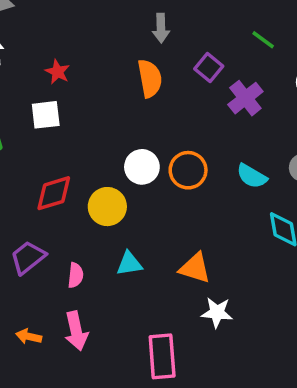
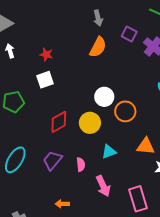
orange semicircle: (150, 78) -> (98, 47), turned 50
orange circle: (188, 170) -> (125, 111), moved
pink arrow: (76, 331) -> (103, 186), moved

